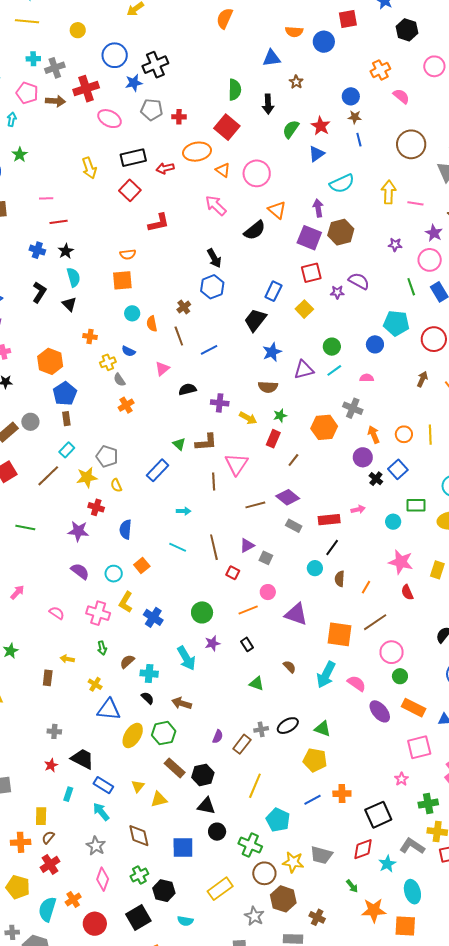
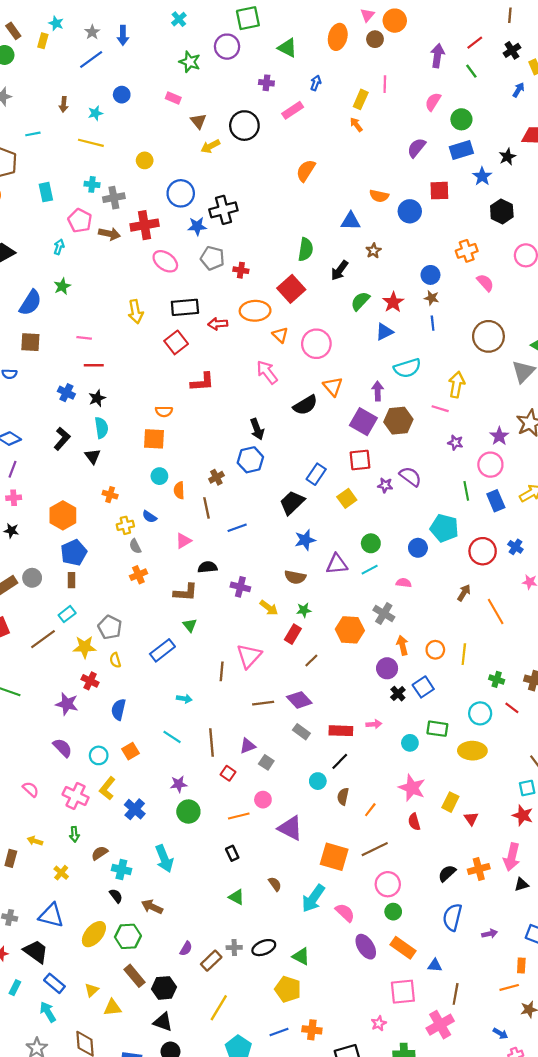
black arrow: (268, 104) -> (340, 270), turned 30
pink line: (415, 203) -> (440, 409), moved
brown L-shape: (206, 442) -> (186, 592), moved
purple star: (212, 643) -> (179, 784), moved
blue triangle: (109, 710) -> (51, 915), moved

